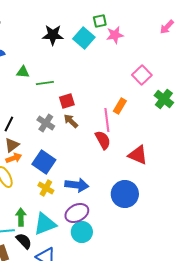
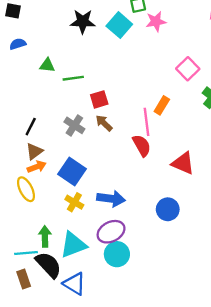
blue circle: (125, 194) -> (168, 209), size x0.7
black semicircle: (24, 241) -> (48, 265), size x1.4

